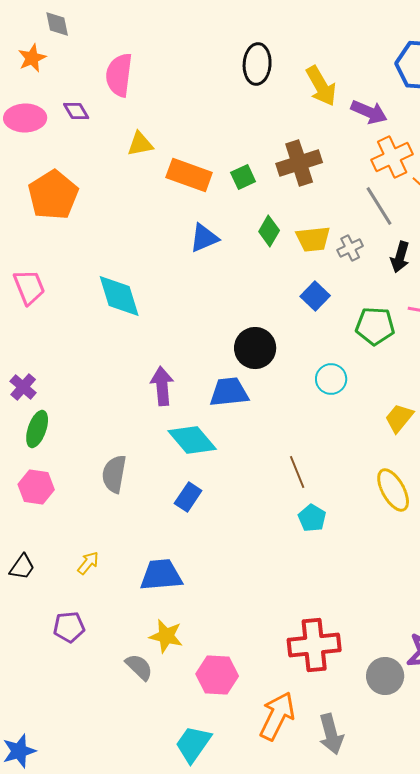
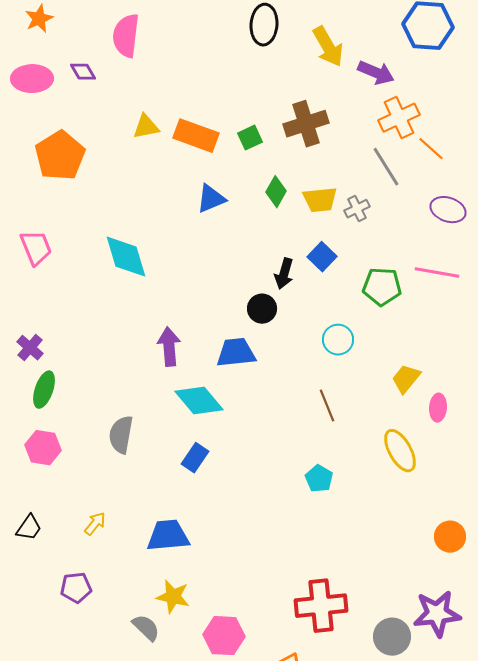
yellow triangle: (140, 144) -> (146, 127), moved
black arrow: (400, 257) -> (284, 274), moved
black circle: (255, 348) -> (262, 309), size x0.7
brown line: (297, 472) -> (327, 406), moved

